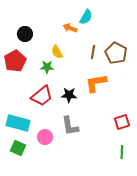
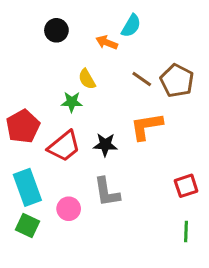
black circle: (25, 34) -> (56, 30), moved
brown line: (93, 52) -> (142, 79), turned -64
red pentagon: (15, 61) -> (23, 126), moved
cyan rectangle: (18, 123) -> (27, 187), turned 55

